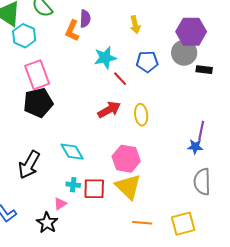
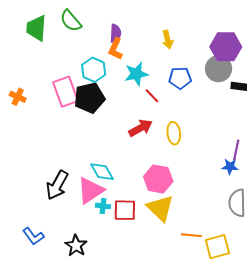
orange L-shape: (72, 31) -> (115, 49), moved
cyan hexagon: (24, 36) -> (94, 70), moved
black pentagon: (38, 103) -> (89, 98), moved
pink triangle: (60, 204) -> (91, 190), moved, size x2.0
orange line: (142, 223) -> (191, 235), moved

